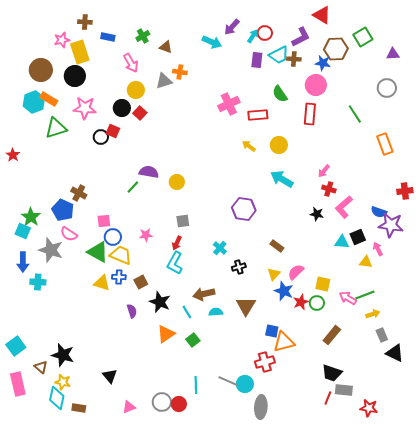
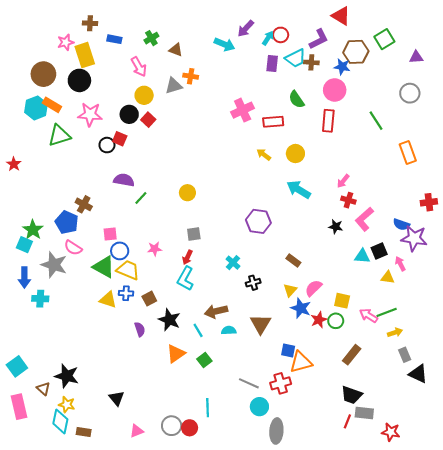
purple semicircle: (149, 172) -> (124, 180), moved
gray line: (228, 381) -> (249, 383), moved

